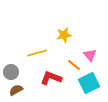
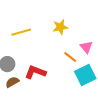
yellow line: (37, 53) -> (21, 32), moved
red L-shape: (51, 78) -> (35, 72), moved

